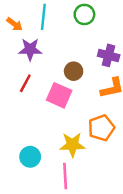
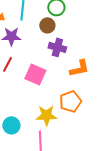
purple cross: (109, 55) -> (57, 47), moved
brown circle: (74, 71) -> (47, 25), moved

